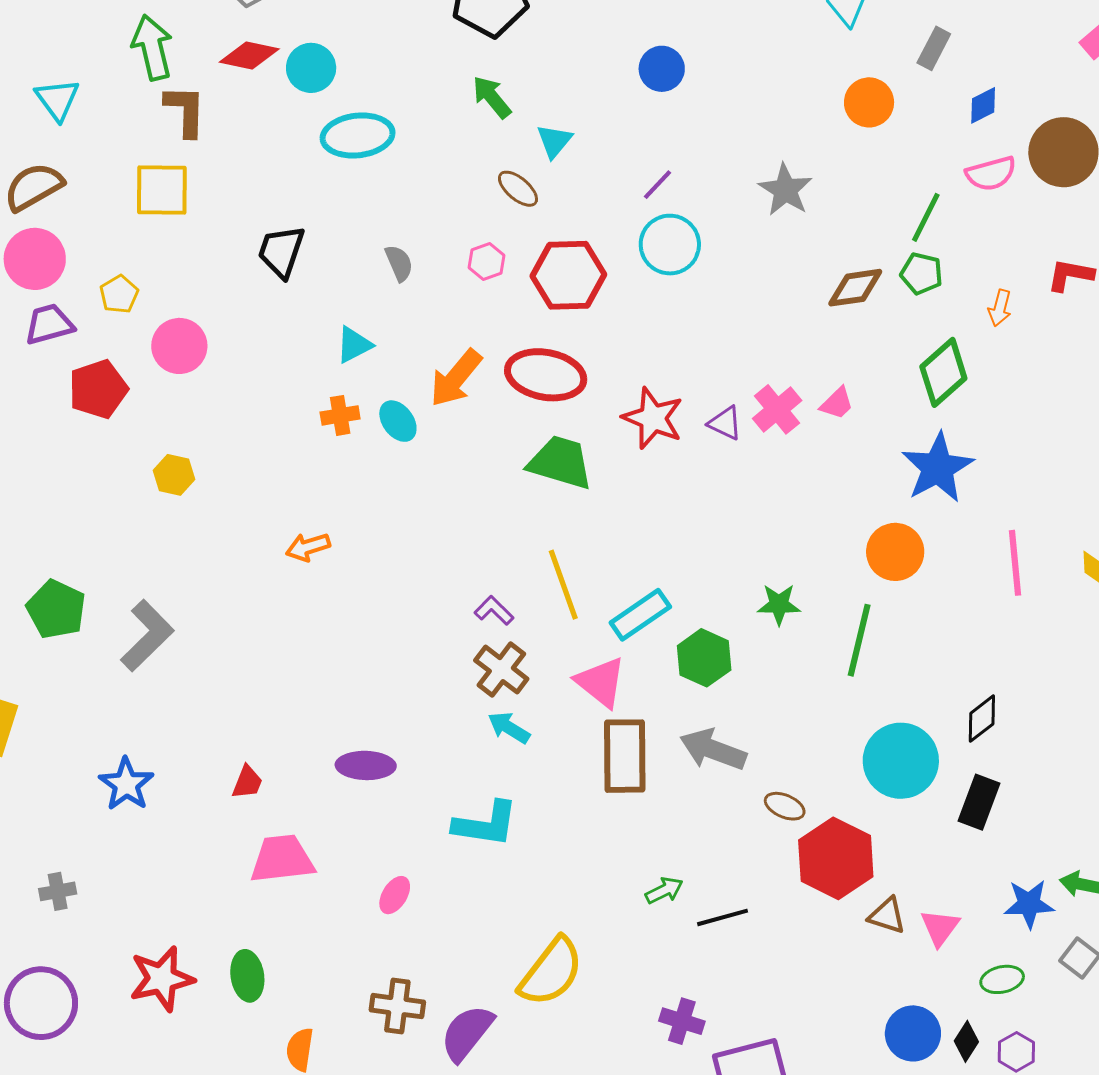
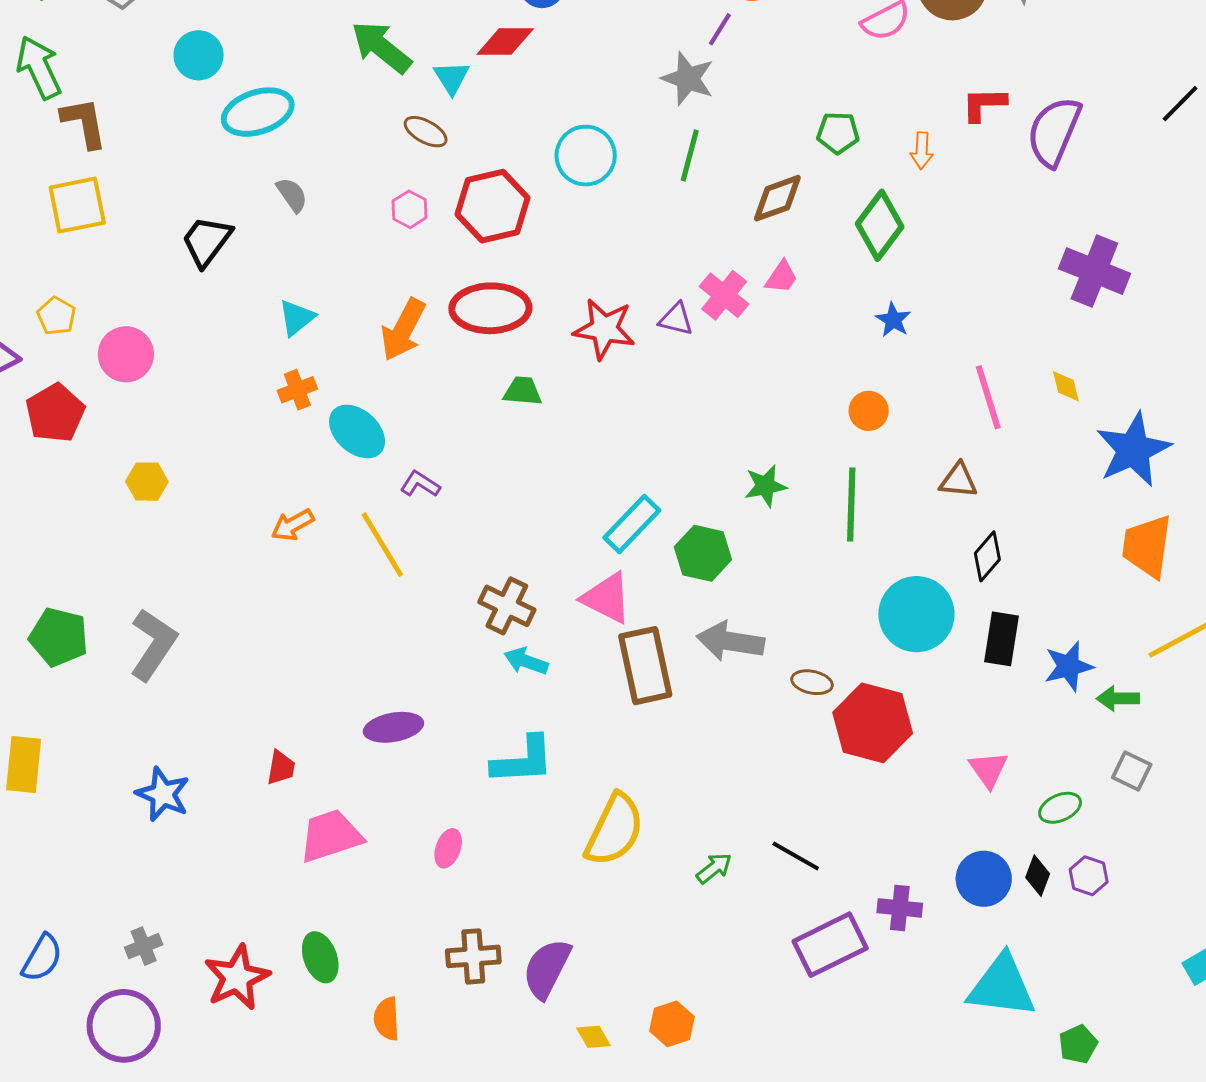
red diamond: (249, 56) -> (505, 42), moved
green arrow: (492, 97) -> (381, 47), size x1.4
purple line: (658, 185) -> (720, 29), moved
green line: (926, 217) -> (690, 156), moved
black trapezoid: (281, 251) -> (207, 241), turned 30
gray semicircle: (399, 263) -> (292, 195), moved
brown diamond: (855, 288) -> (777, 198), moved
cyan ellipse: (398, 421) -> (357, 431), moved, size x1.4
green trapezoid: (560, 462) -> (523, 391), size x0.6
blue star: (938, 468) -> (893, 320), size x0.5
orange circle: (895, 552) -> (869, 411), size x0.7
yellow line: (563, 585) -> (382, 545), moved
purple L-shape: (494, 611) -> (420, 484), moved
green arrow: (664, 890) -> (714, 868), moved
gray cross: (58, 891) -> (144, 946), moved
blue star: (1029, 904) -> (1069, 666), moved
brown triangle: (887, 916) -> (958, 480), moved
black line: (722, 917) -> (796, 856), moved, turned 57
yellow semicircle: (551, 972) -> (615, 830), moved
purple cross: (682, 1021) -> (900, 908), moved

